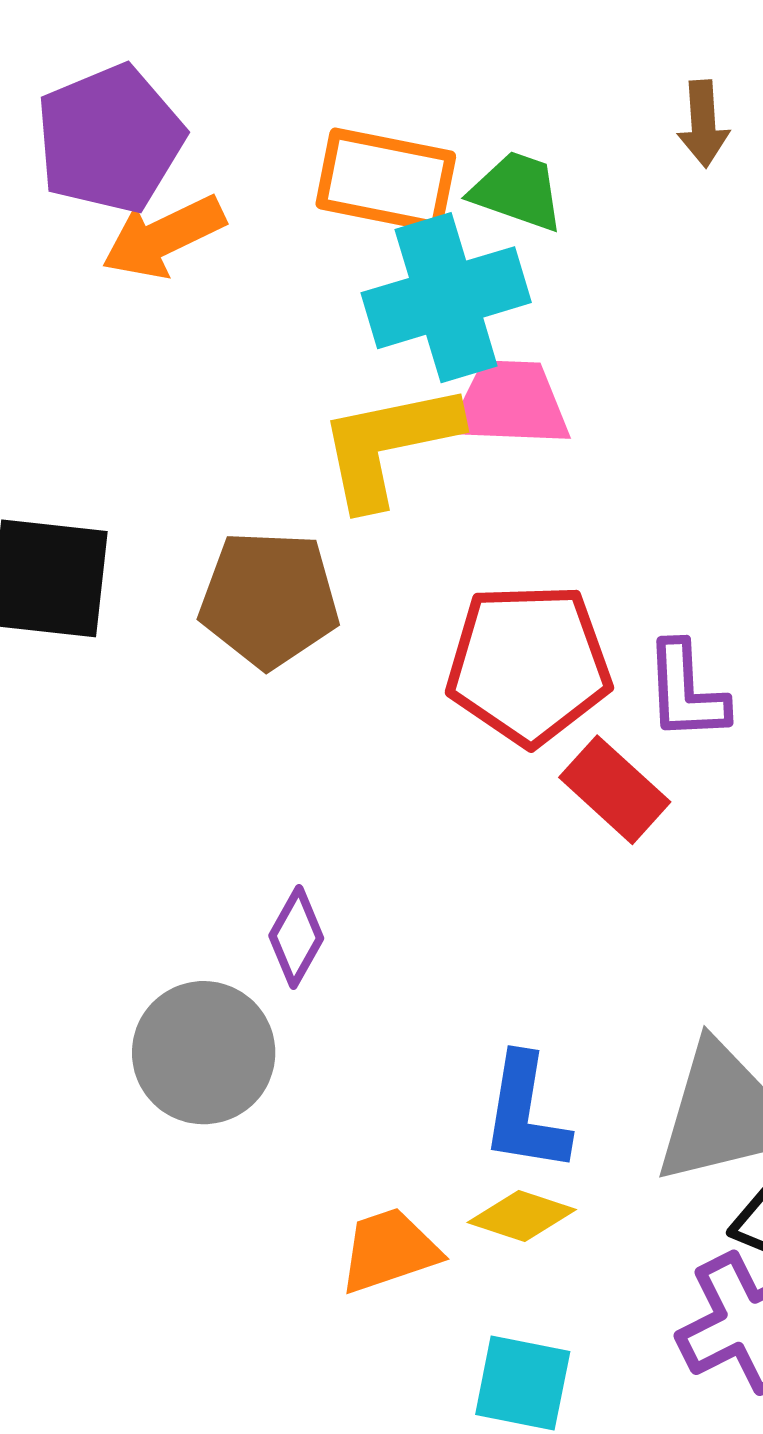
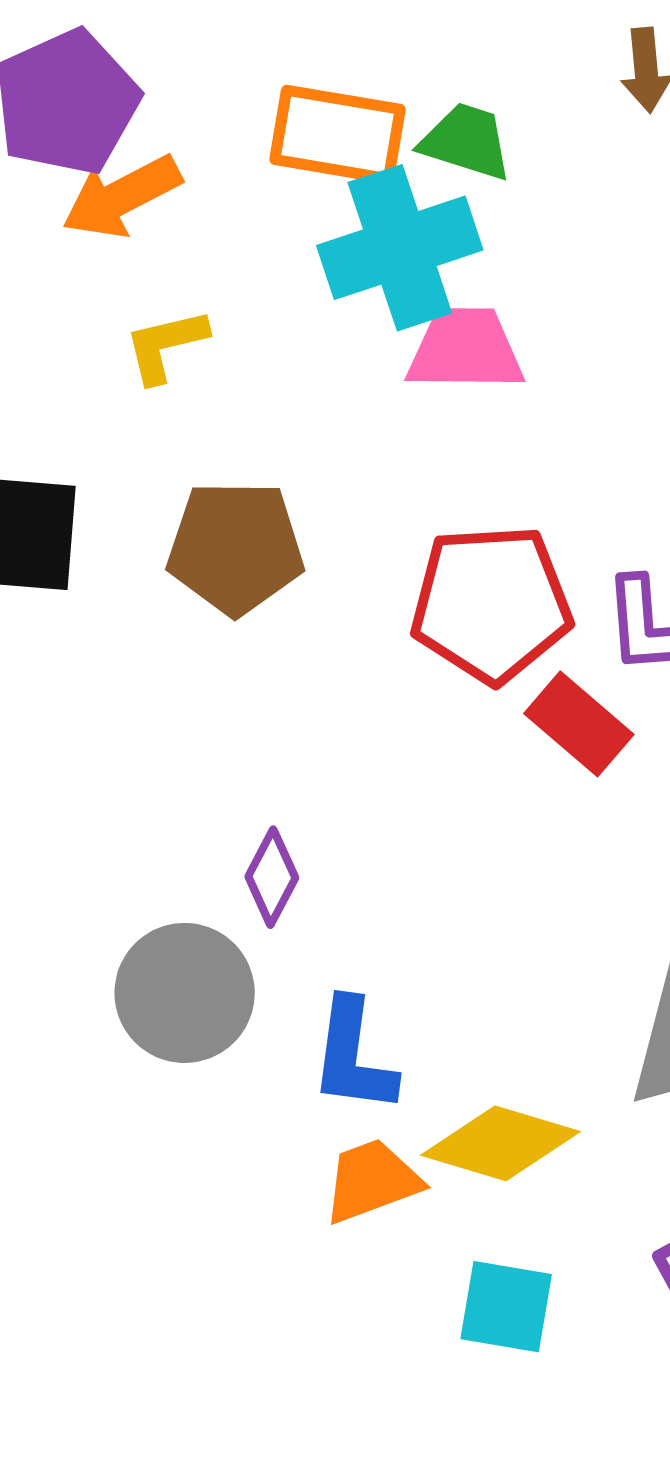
yellow L-shape: (389, 445) -> (166, 345), moved, size x0.6
blue L-shape: (525, 1113) -> (353, 1056), moved
yellow diamond: (522, 1216) -> (500, 1143), size x1.5

